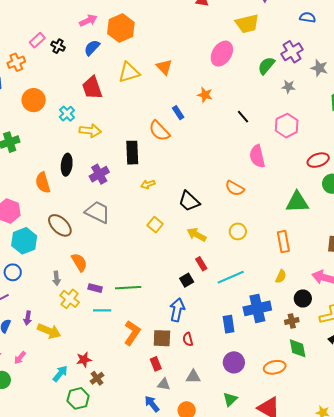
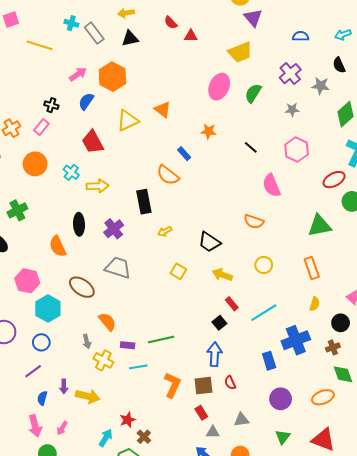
pink rectangle: (37, 40) -> (41, 127), moved
green semicircle: (266, 66) -> (253, 93), moved

